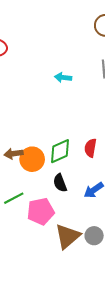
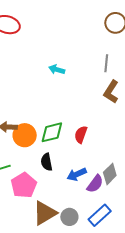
cyan arrow: (63, 77) -> (57, 70), moved
pink pentagon: (41, 211) -> (24, 185), turned -30

